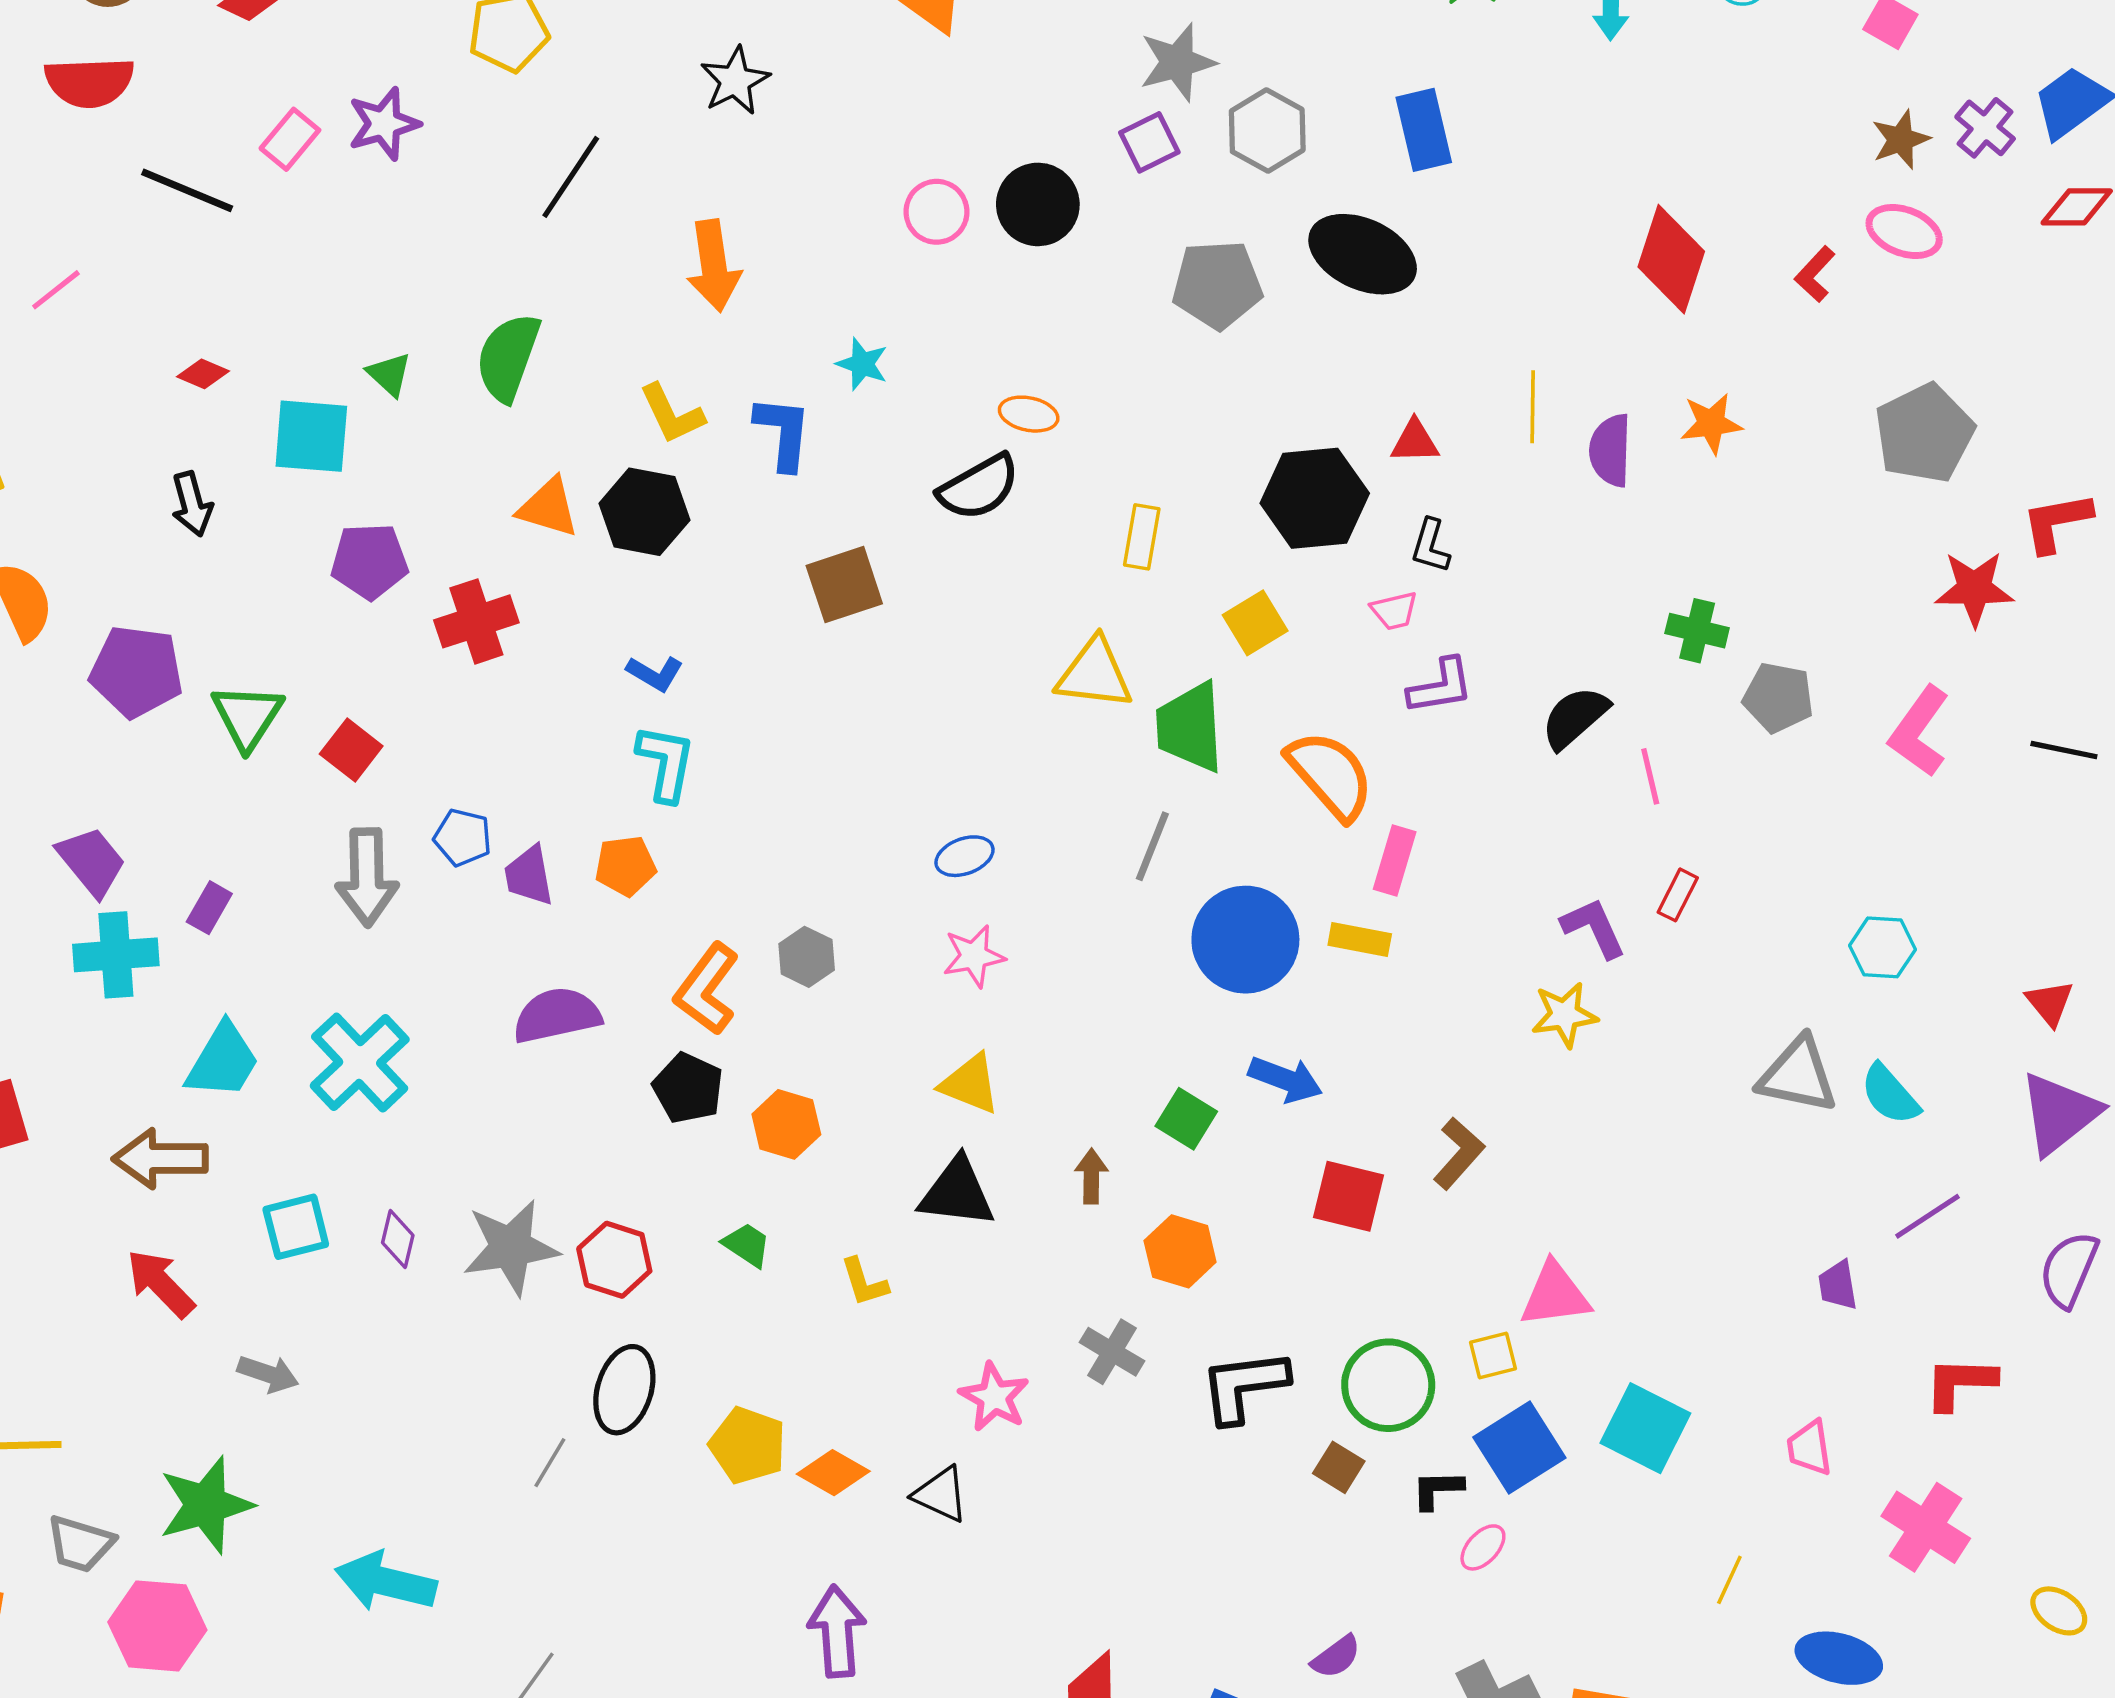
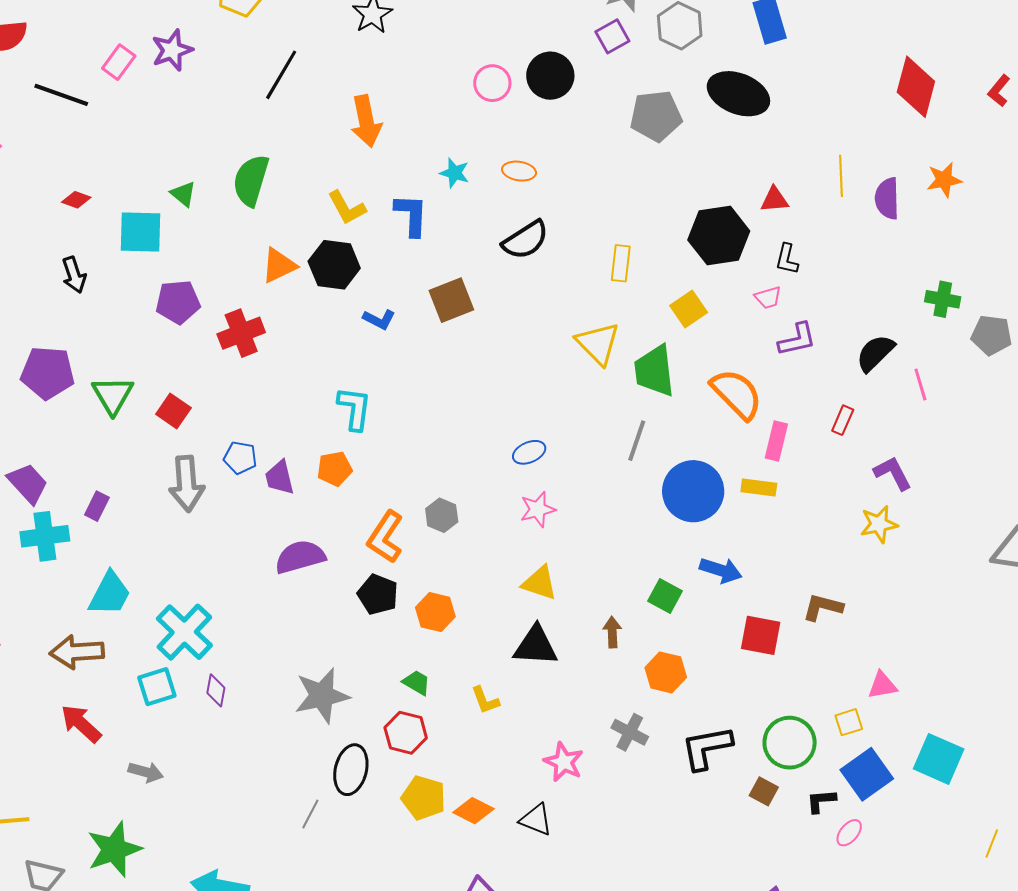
orange ellipse: (1029, 414) -> (519, 171), moved
orange triangle: (548, 508) -> (279, 265), turned -39
blue L-shape: (655, 673) -> (379, 319), moved
yellow triangle: (1094, 674) -> (598, 343), turned 42
red rectangle: (1678, 895) -> (843, 420), moved
cyan cross: (360, 1063) -> (184, 632), moved
brown L-shape: (1459, 1153) -> (823, 607), turned -114
gray star: (511, 1247) -> (322, 696), moved
red hexagon: (614, 1260) -> (406, 733), moved
pink triangle: (1555, 1295) -> (882, 685), size x0.7

